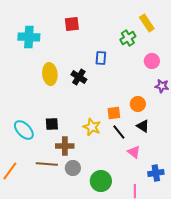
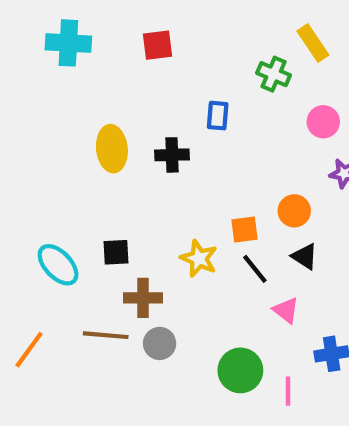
cyan cross: (29, 37) -> (68, 43), moved
green cross: (128, 38) -> (274, 74), turned -35
black cross: (79, 77) -> (172, 155), turned -35
green circle: (101, 181) -> (240, 370), moved

